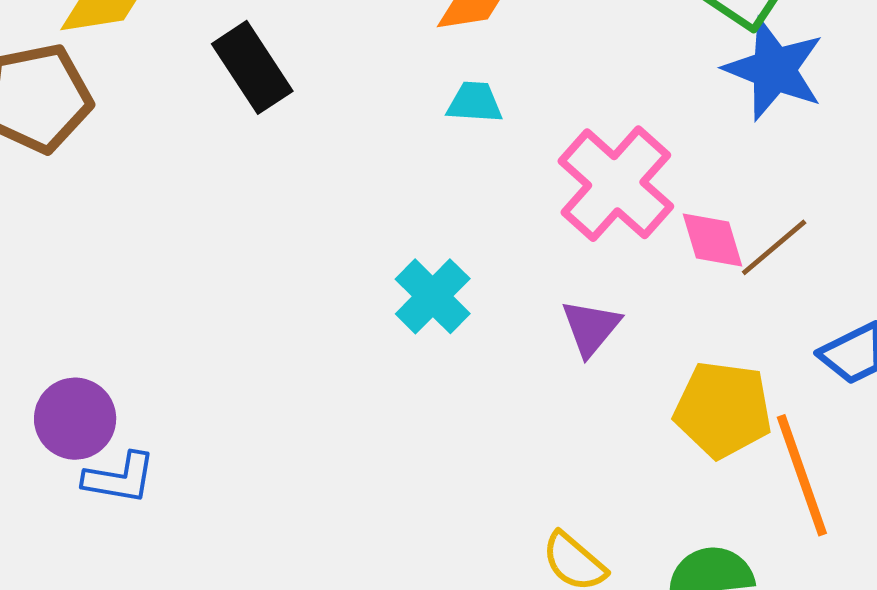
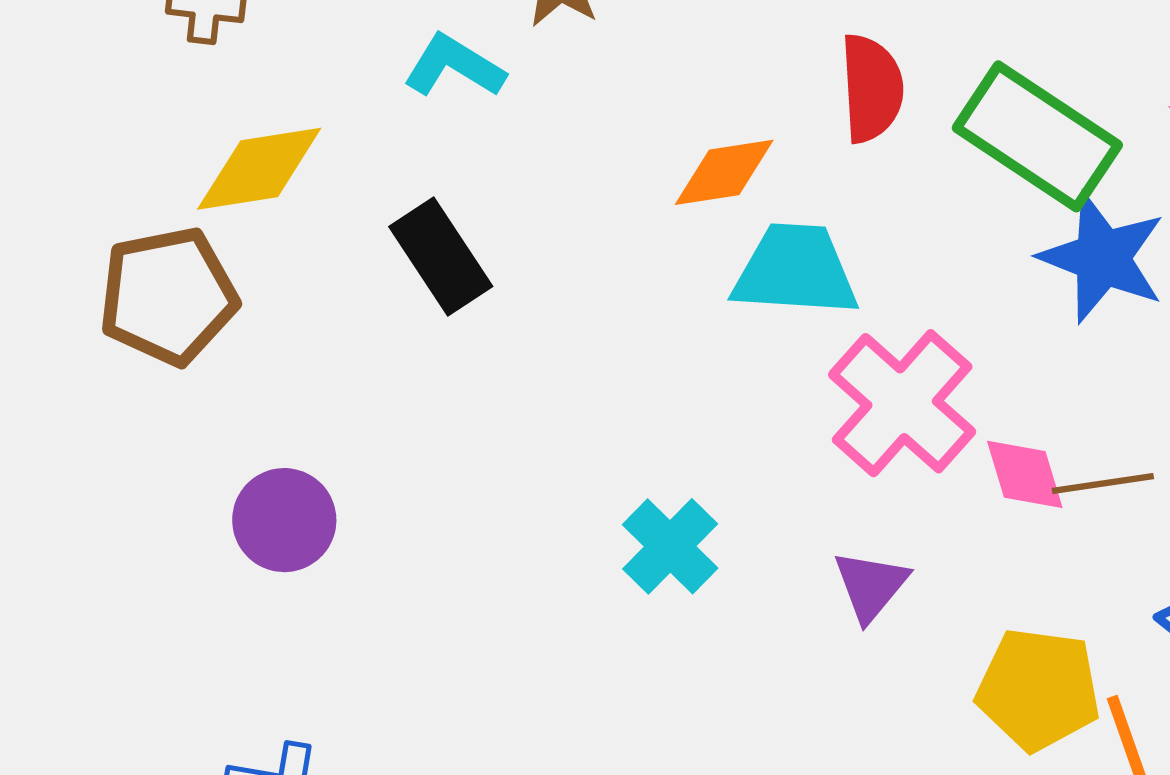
cyan trapezoid: (474, 102) -> (795, 270), moved, size x1.8
brown line: (774, 247) -> (1103, 484), turned 32
purple circle: (75, 419) -> (284, 520), moved

